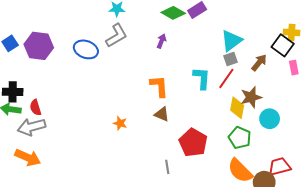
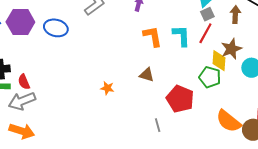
blue ellipse: (86, 49) -> (56, 28), moved
brown arrow: (259, 63) -> (235, 15), turned -30
orange L-shape: (159, 86) -> (152, 36), moved
green pentagon: (240, 138) -> (210, 77), moved

